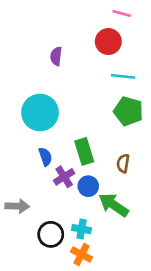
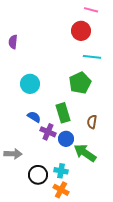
purple semicircle: (56, 56) -> (13, 42), moved
green pentagon: (128, 111) -> (80, 83), moved, turned 30
cyan circle: (40, 113) -> (30, 84), size x0.7
blue semicircle: (45, 157) -> (34, 117), turned -40
purple cross: (64, 177) -> (48, 132), turned -35

